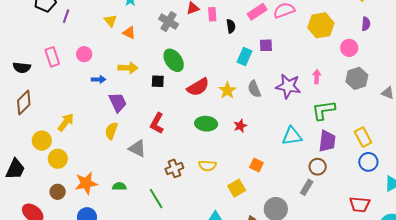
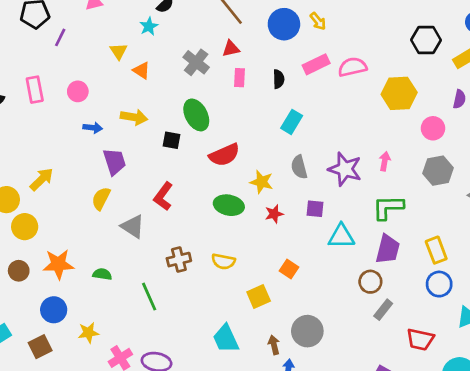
pink rectangle: (212, 14) -> (240, 78), moved
purple square: (266, 45) -> (315, 209), moved
yellow star: (227, 90) -> (262, 182), moved, turned -30
gray rectangle: (307, 187) -> (383, 310), moved

